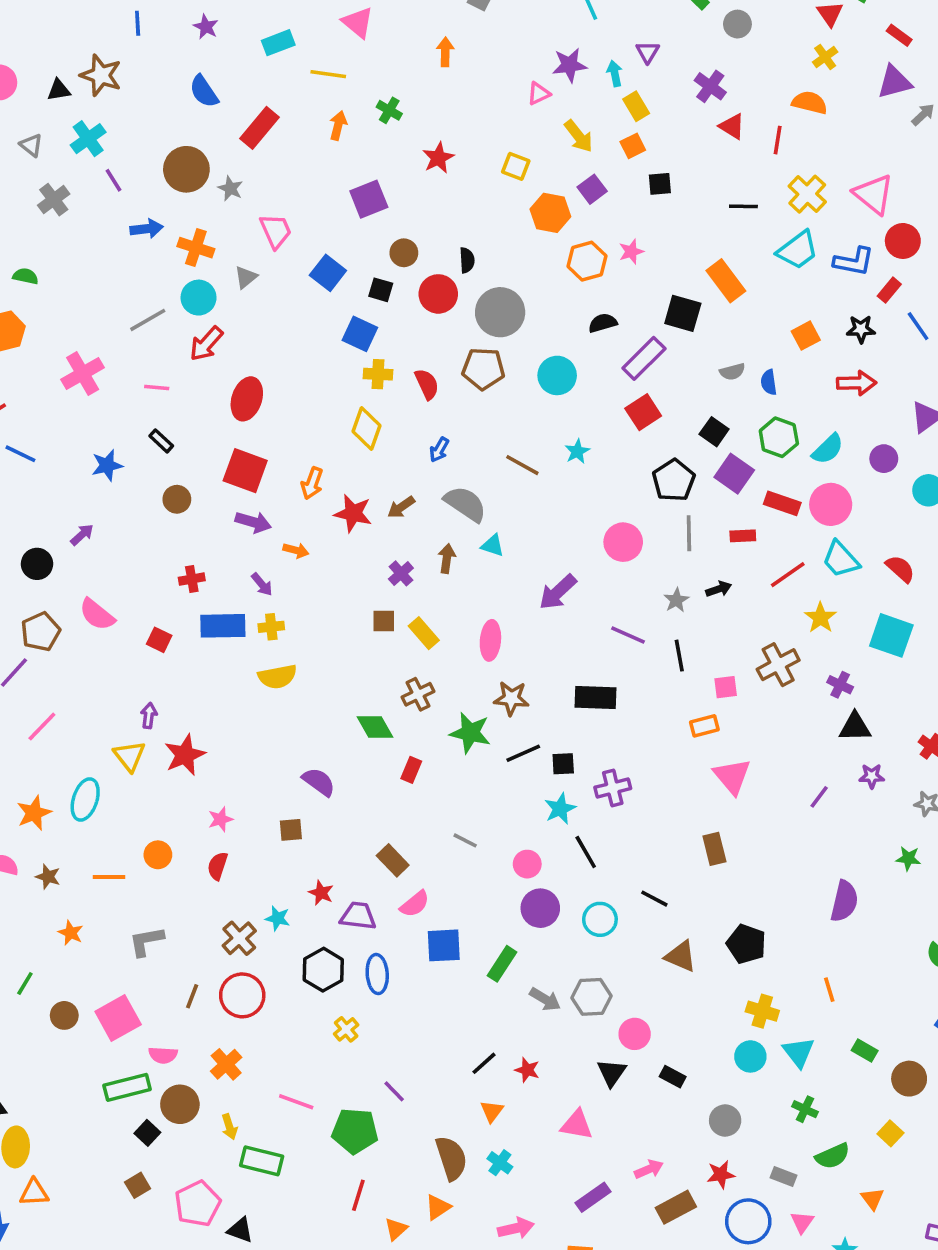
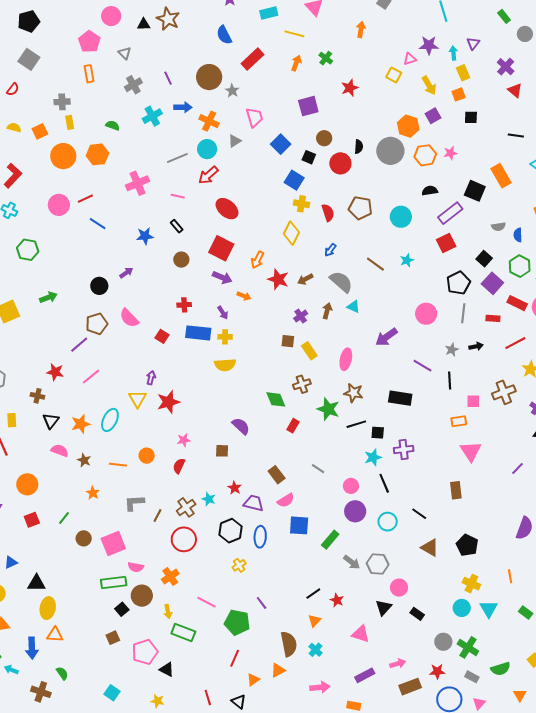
cyan cross: (88, 139) -> (152, 116), moved
yellow square: (516, 166) -> (394, 75), moved
gray circle: (500, 312) -> (390, 151), moved
red ellipse: (247, 399) -> (227, 209), turned -75
brown line: (192, 996) -> (157, 515), moved
green cross: (805, 1109) -> (468, 647), moved, size x1.5

